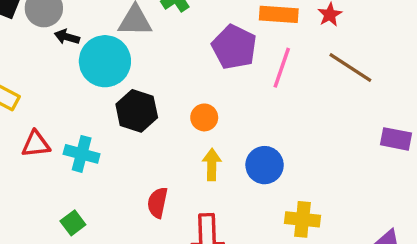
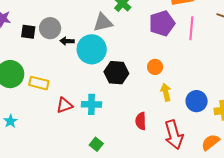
purple pentagon: (234, 47) -> (162, 23), turned -30
blue circle: (265, 165) -> (197, 101), moved

